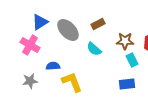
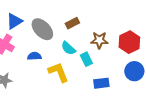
cyan rectangle: (132, 60) -> (86, 59), moved
blue semicircle: (53, 66) -> (34, 56), moved
yellow L-shape: (72, 82) -> (58, 72), moved

